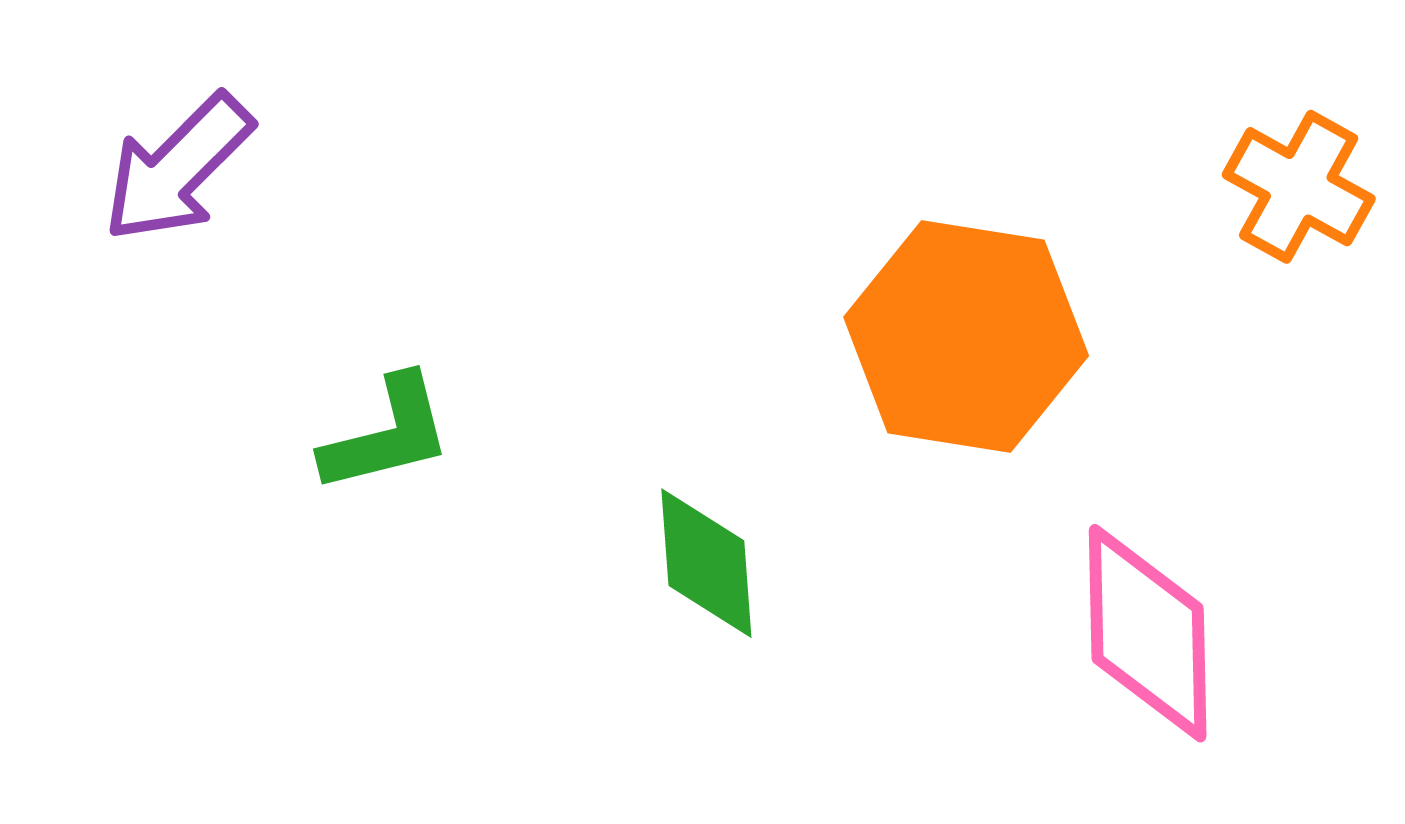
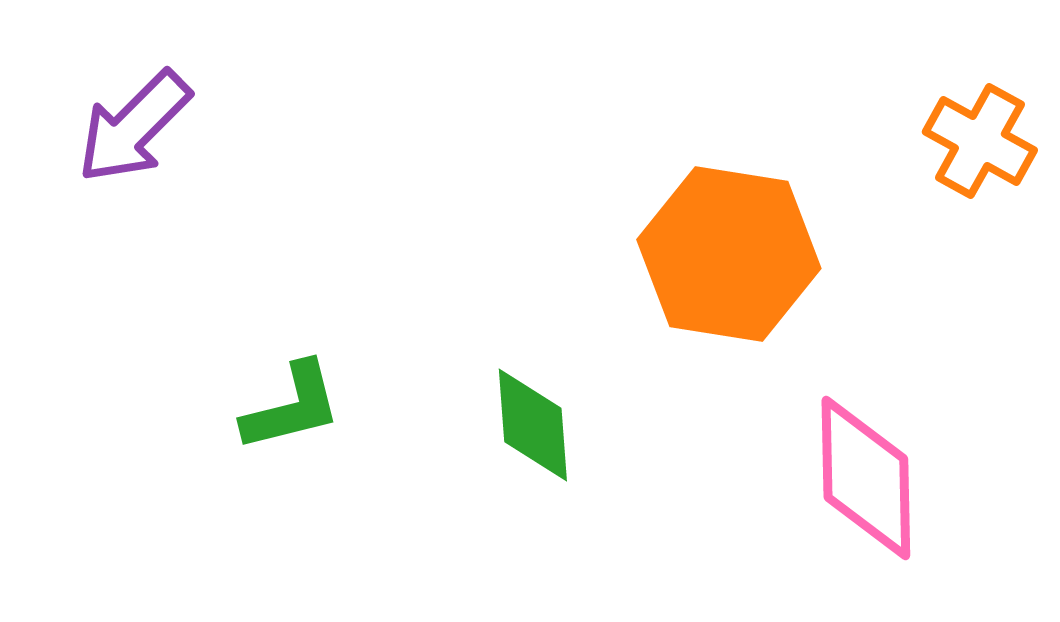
green L-shape: (387, 435) -> (292, 407), moved

